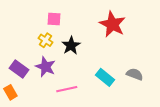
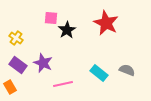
yellow cross: (45, 40) -> (16, 38), moved
black star: (71, 46) -> (67, 30), moved

